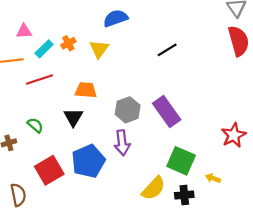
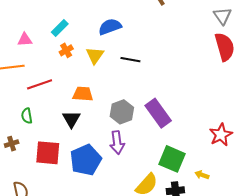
cyan rectangle: (44, 49) -> (60, 28), moved
black line: (167, 50) -> (130, 60), moved, turned 42
green semicircle: (35, 125) -> (27, 116), moved, turned -140
red square: (49, 170) -> (48, 153), moved, turned 36

